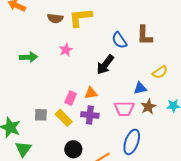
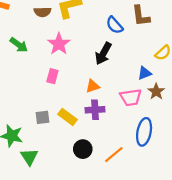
pink star: (66, 50) -> (59, 44), size x1.5
green arrow: (28, 57) -> (19, 45), moved, turned 48
pink rectangle: (71, 98) -> (52, 76), moved

